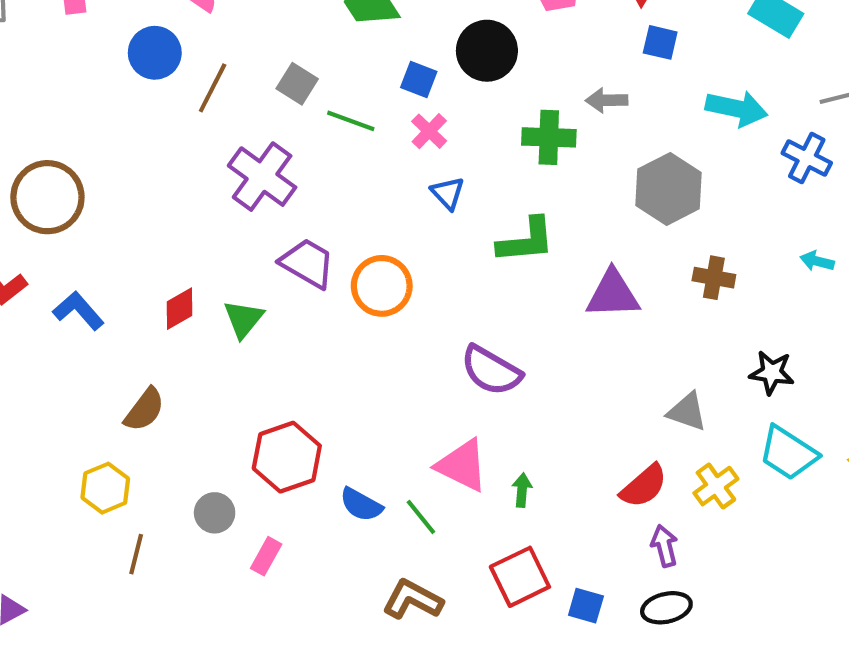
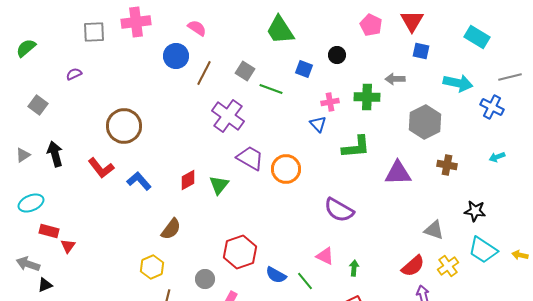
black circle: (487, 51) -> (337, 55), size x0.6
pink cross: (429, 131) -> (330, 102), moved, turned 36
cyan arrow: (817, 261) -> (497, 157), turned -35
pink triangle: (462, 465) -> (325, 256), size x0.7

